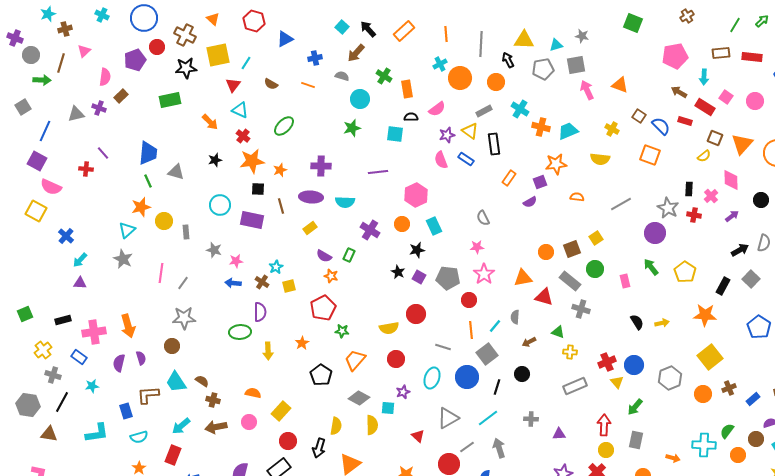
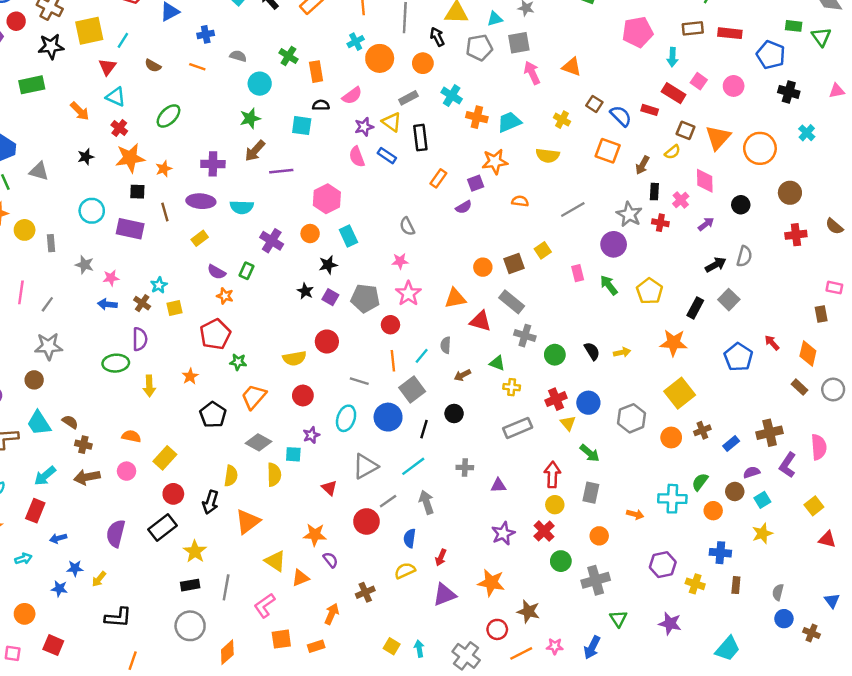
brown arrow: (356, 53) -> (255, 151), moved
brown arrow: (679, 92) -> (642, 165), moved, turned -91
green circle: (595, 269) -> (555, 355), moved
pink rectangle: (625, 281) -> (578, 273), moved
green arrow: (635, 407) -> (590, 453), turned -90

